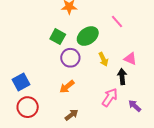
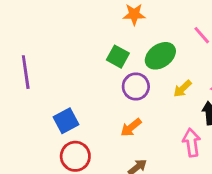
yellow arrow: (103, 59) -> (182, 89), turned 72
pink arrow: (110, 97) -> (192, 143), turned -42

